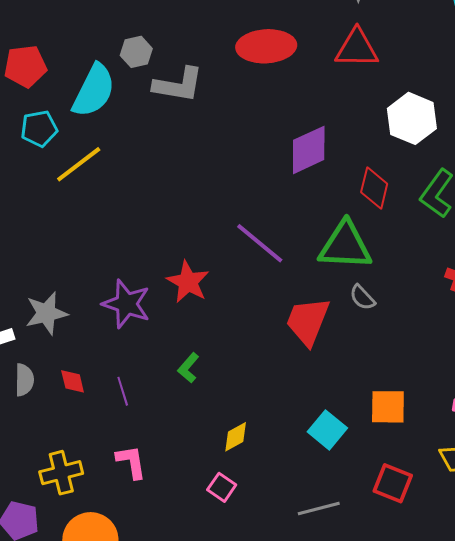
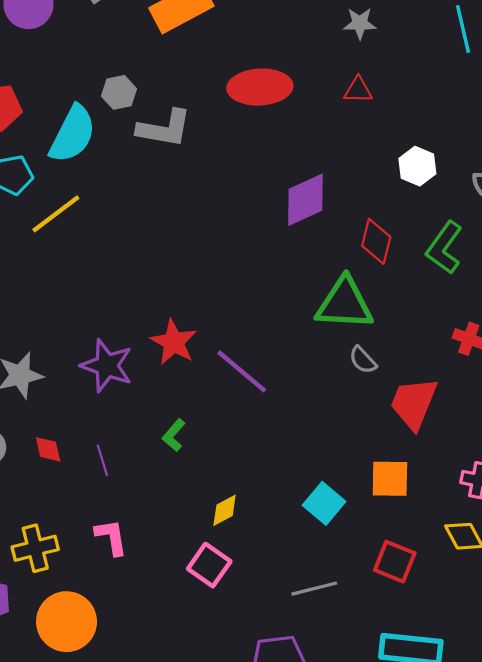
red triangle: (357, 48) -> (358, 90), size x0.6
white hexagon: (412, 118) -> (417, 166), size x0.7
purple line: (260, 243) -> (242, 371), moved
red trapezoid: (308, 321) -> (414, 403), moved
pink square: (222, 487) -> (209, 565), size x1.4

